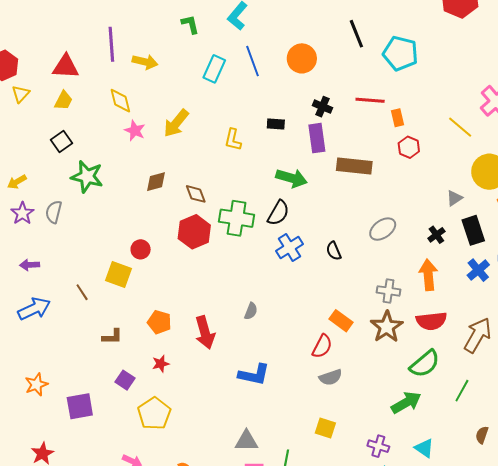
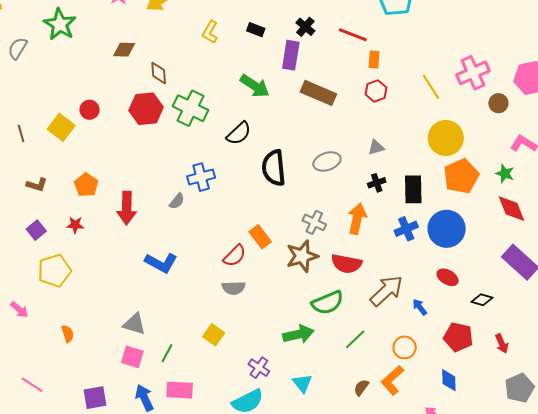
gray triangle: (454, 198) -> (376, 147), moved
black semicircle: (278, 213) -> (239, 133), moved
blue cross: (289, 247) -> (201, 177), moved
black semicircle: (334, 251) -> (274, 168), size x1.8

